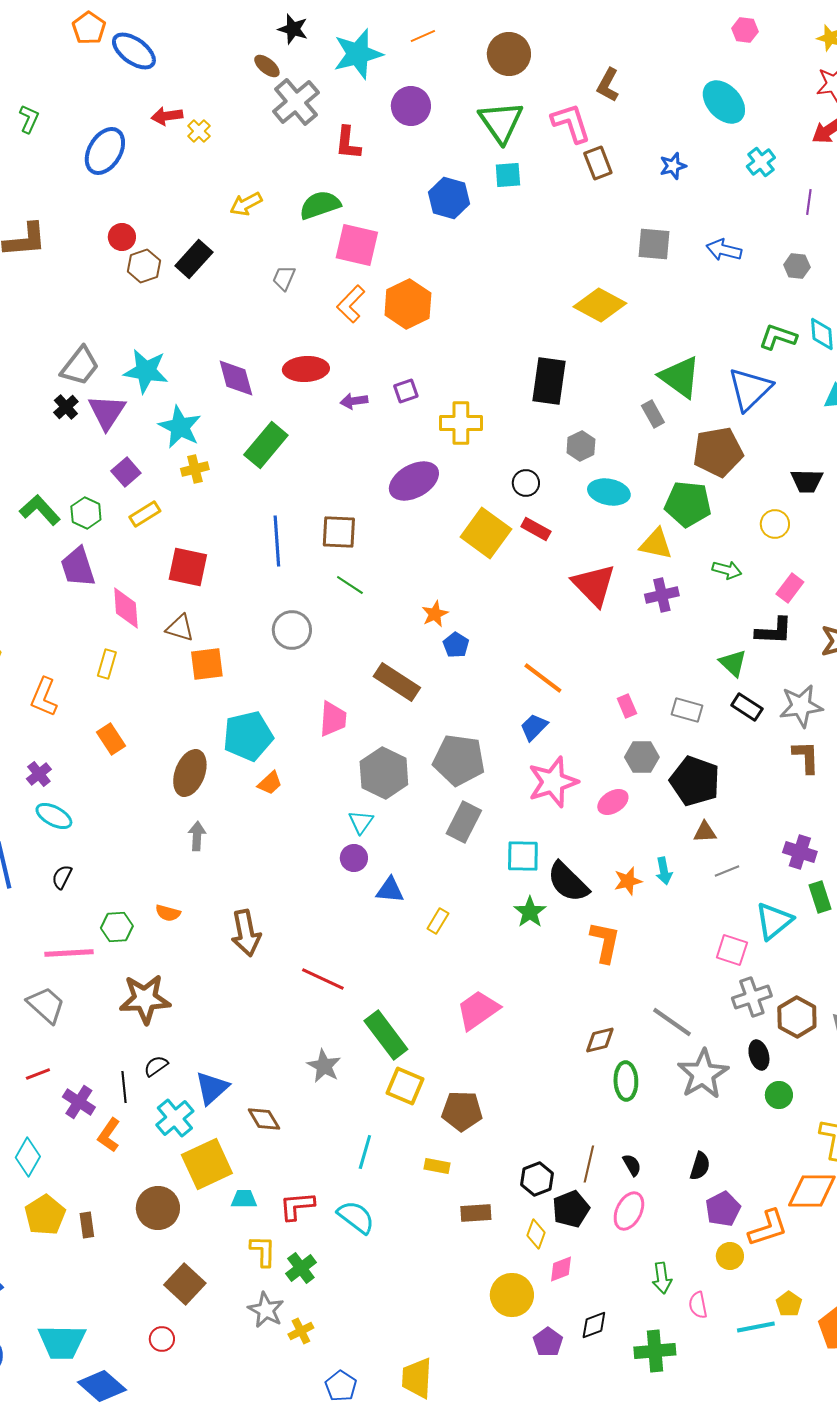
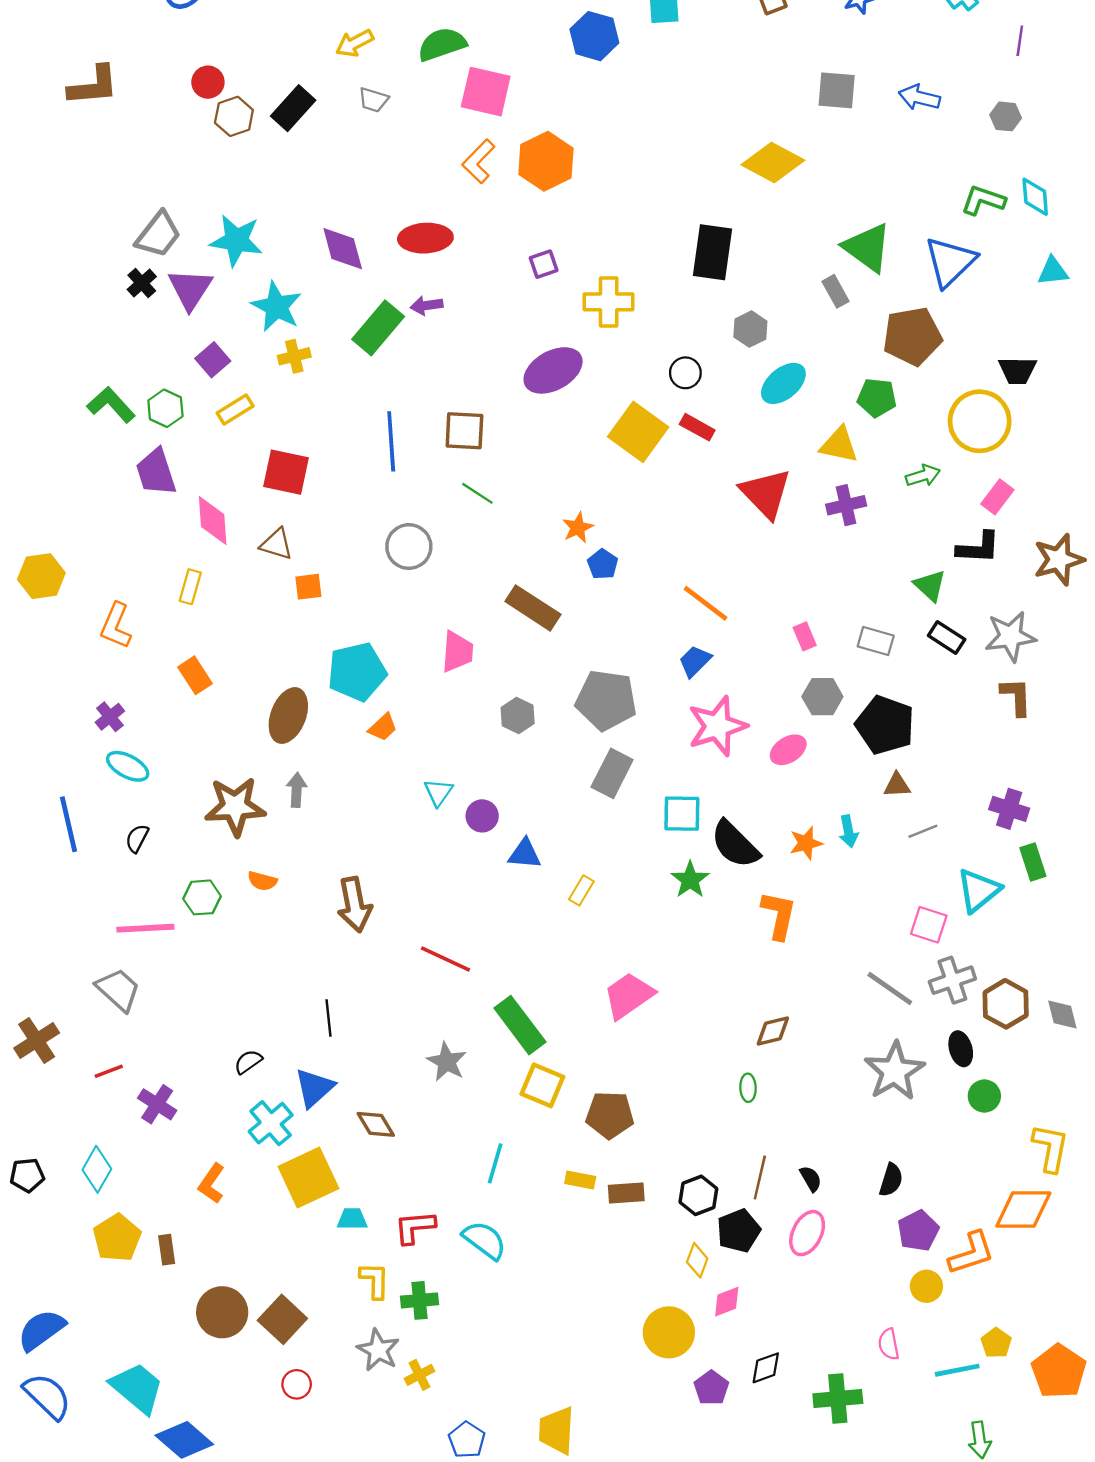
gray trapezoid: (284, 278) -> (373, 100), moved, turned -96
purple arrow: (354, 401) -> (427, 305), moved
cyan ellipse: (609, 492) -> (783, 383), turned -51
green pentagon: (688, 504) -> (877, 398), size x0.7
yellow circle: (775, 524) -> (980, 421), size x1.8
green arrow: (727, 570) -> (923, 476), turned -32
orange square: (207, 664) -> (308, 587), size x0.7
gray hexagon: (384, 773) -> (518, 716), size x0.6
cyan triangle: (361, 822) -> (438, 792), moved
brown star: (145, 999) -> (235, 806), moved
gray line: (672, 1022) -> (890, 988), moved
green ellipse: (626, 1081) -> (748, 1088), moved, size x0.6
black line: (124, 1087) -> (329, 1018), moved
orange L-shape: (109, 1135) -> (212, 1183), moved
brown circle: (158, 1208) -> (222, 1312), moved
brown rectangle: (476, 1213) -> (626, 1193), moved
green cross: (301, 1268) -> (419, 1300), turned 32
green arrow: (662, 1278) -> (980, 1440), moved
red circle: (162, 1339) -> (297, 1384), moved
cyan trapezoid: (62, 1342) -> (137, 1388), turned -141

